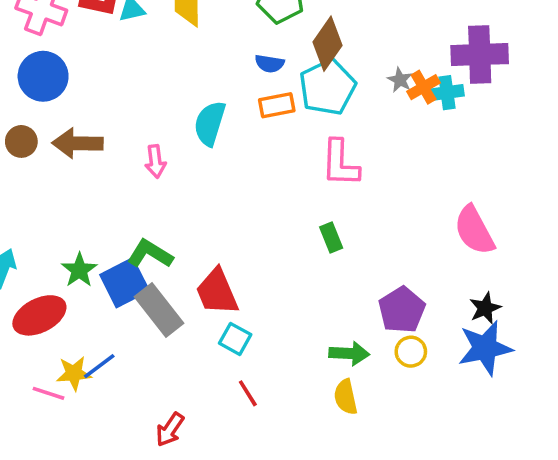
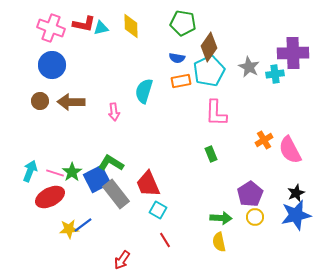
gray star: (400, 80) -> (249, 67), size x1.5
orange cross: (424, 87) -> (264, 140), moved
pink line: (49, 393) -> (55, 173), moved

